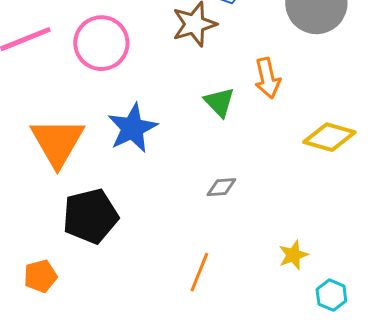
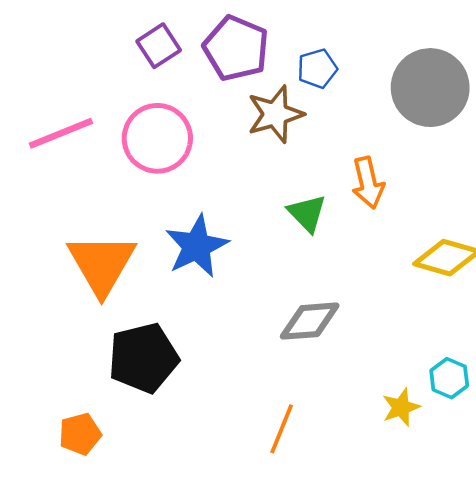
gray diamond: (221, 187) -> (310, 321), size x1.6
cyan hexagon: (331, 295) -> (449, 378), moved

